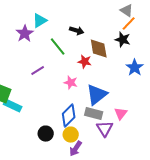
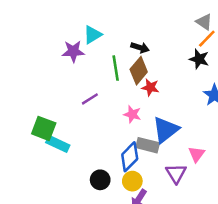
purple star: (25, 34) -> (73, 51), turned 30
green line: (58, 47) -> (116, 68), turned 30
brown diamond: (99, 49) -> (139, 71), moved, turned 50
gray rectangle: (94, 114) -> (148, 145), moved

